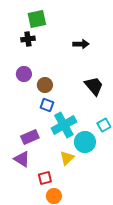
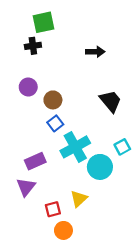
blue square: (47, 105) -> (55, 123), turned 32
yellow triangle: (67, 158) -> (79, 199), moved
purple triangle: (22, 159) -> (26, 187), turned 36

